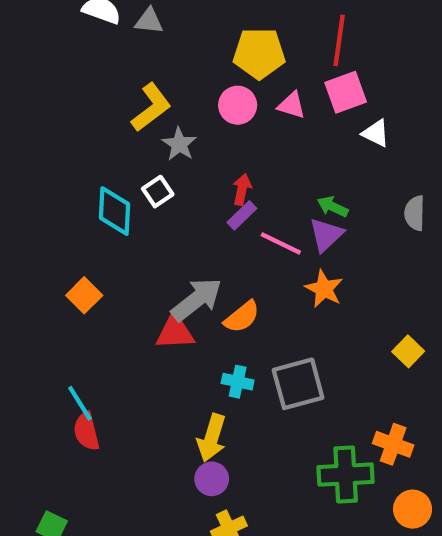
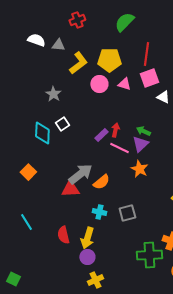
yellow L-shape: (151, 107) -> (78, 63), moved
gray star: (179, 144) -> (53, 94), moved
red arrow: (242, 189) -> (115, 130), moved
gray square: (298, 384) -> (127, 213), size x0.7
red semicircle: (86, 431) -> (63, 235), moved

